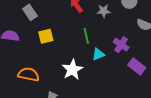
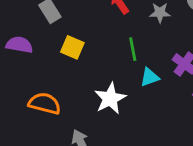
yellow square: (46, 36) -> (72, 47), turned 35

